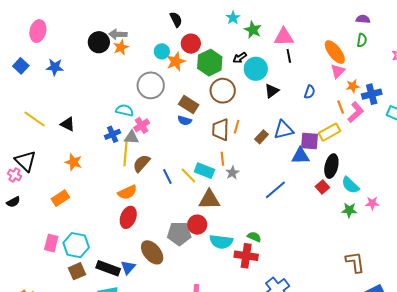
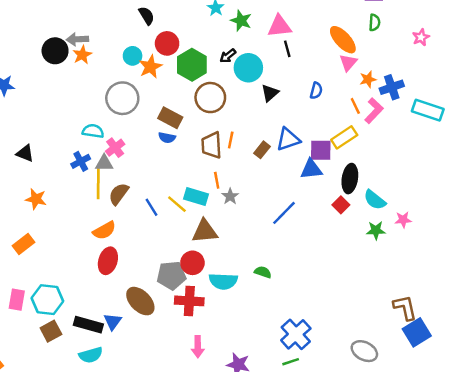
red cross: (246, 256) -> (189, 301), moved
brown L-shape: (355, 262) -> (405, 308), moved

